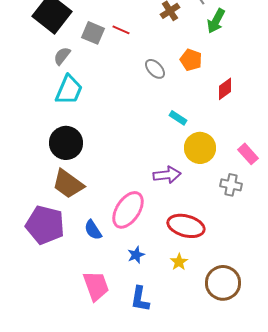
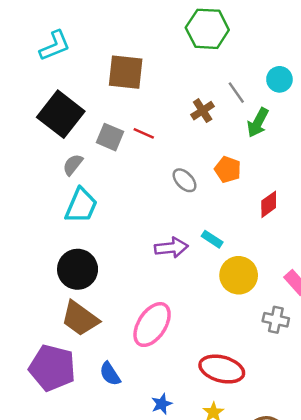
purple arrow: (167, 175) -> (171, 248), moved
pink ellipse: (128, 210) -> (152, 325), moved

